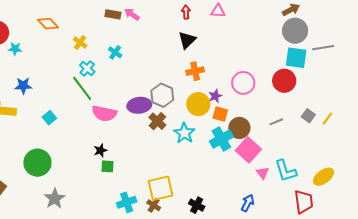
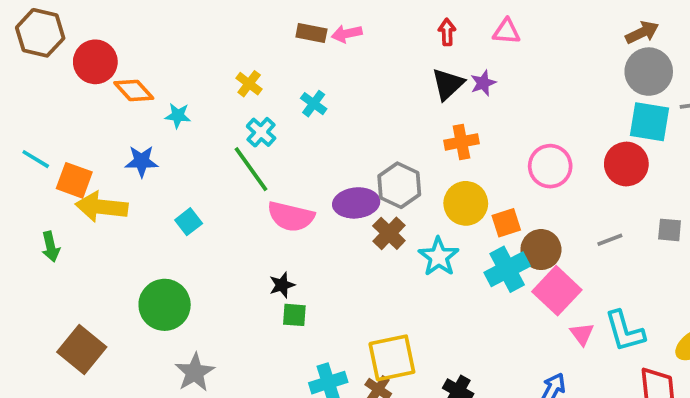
pink arrow: (132, 14) -> (347, 34), turned -49
orange diamond: (48, 24) -> (134, 91), moved
cyan star: (15, 49) -> (178, 116), moved
purple star: (215, 96) -> (483, 83), moved
orange square: (220, 114) -> (506, 223), turned -35
gray square: (308, 116) -> (670, 230), turned -32

